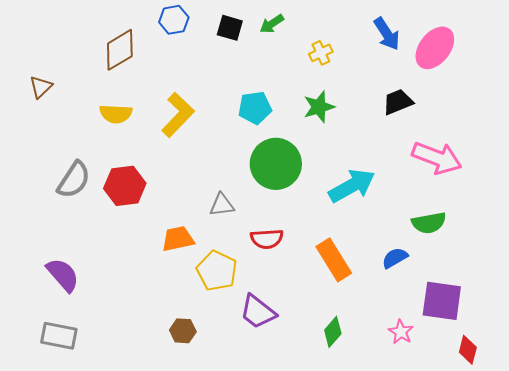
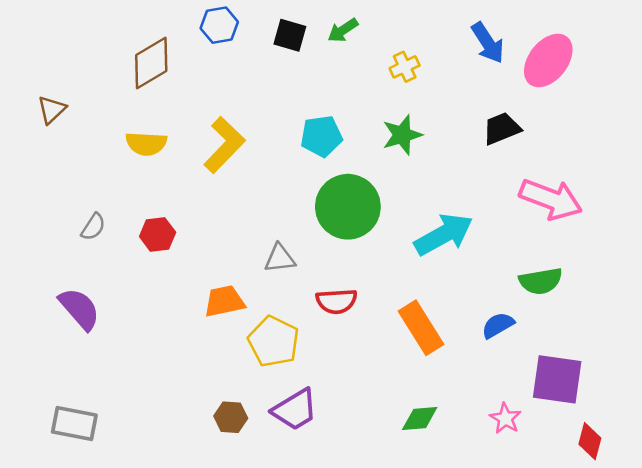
gray semicircle: (74, 180) -> (93, 227), size x0.6
red hexagon: (125, 186) -> (158, 234), size x0.7
purple semicircle: (63, 275) -> (79, 309), moved
purple trapezoid: (258, 312) -> (295, 410), moved, turned -69
green diamond: (333, 332) -> (420, 418), turned 44

